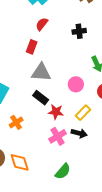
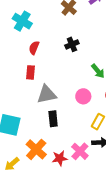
black rectangle: (41, 98) -> (53, 119), turned 63
red star: (56, 112) -> (60, 158), moved
orange cross: (16, 122) -> (36, 149), size x1.5

